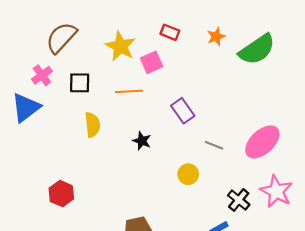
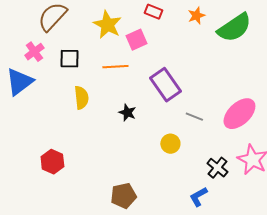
purple rectangle: (183, 111) -> (165, 85), size x1.4

